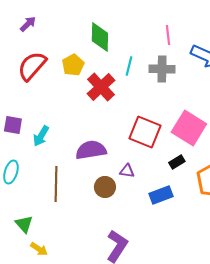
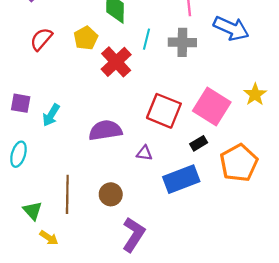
red semicircle: (32, 66) -> (41, 39), size x0.7
brown line: (56, 184) -> (67, 194), moved
brown circle: (105, 187) -> (111, 194), moved
blue rectangle: (161, 195) -> (181, 179), size x1.4

